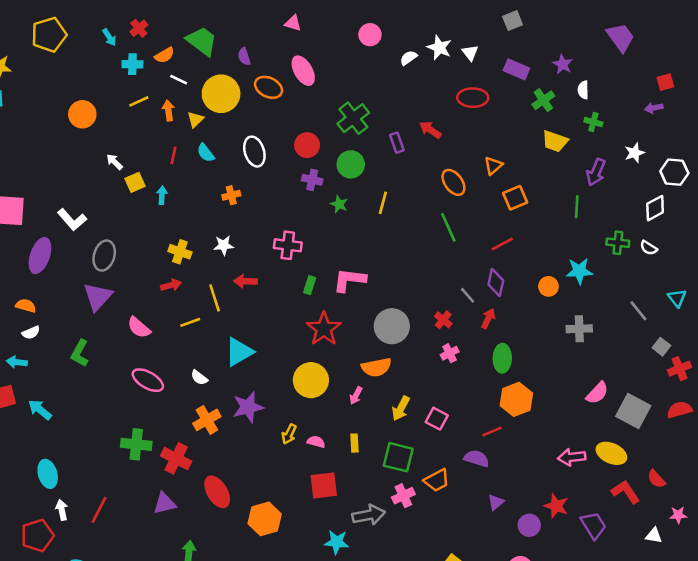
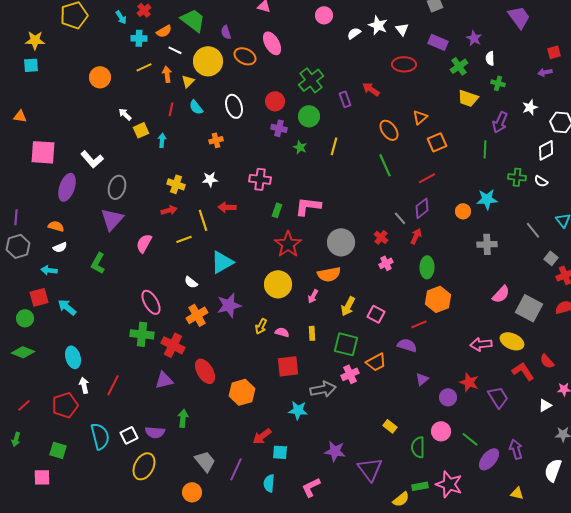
purple diamond: (496, 283) -> (422, 208), turned 40
pink semicircle: (139, 327) -> (144, 243), turned 78
pink ellipse: (148, 380) -> (151, 302), moved, turned 30
white triangle: (654, 536) -> (545, 405), turned -40

